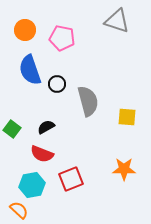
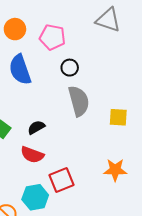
black circle: (57, 84) -> (70, 68), moved
cyan hexagon: (32, 185) -> (35, 197), moved

